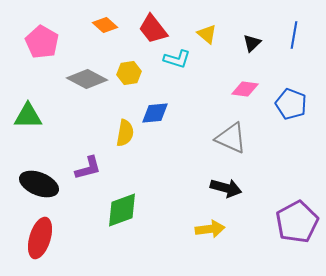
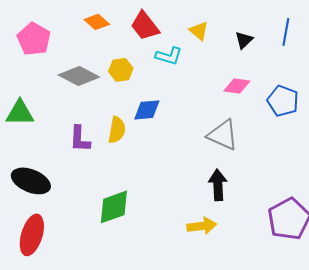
purple L-shape: (88, 168) -> (80, 139), moved, turned 108
black arrow: (226, 188) -> (218, 185), turned -108

